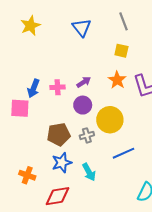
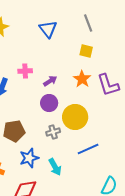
pink cross: (58, 87) -> (25, 71), moved
brown pentagon: (59, 134) -> (14, 131), moved

